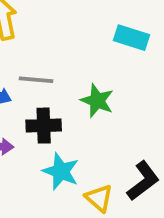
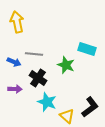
cyan rectangle: (132, 38) -> (87, 49), moved
black cross: (44, 126) -> (38, 78), turned 36

